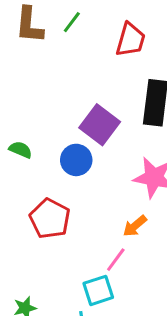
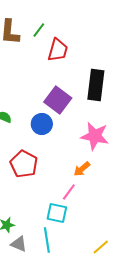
red trapezoid: (130, 40) -> (58, 50), moved
cyan square: (98, 290) -> (57, 213), turned 30

